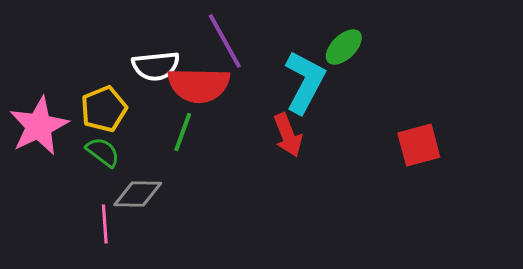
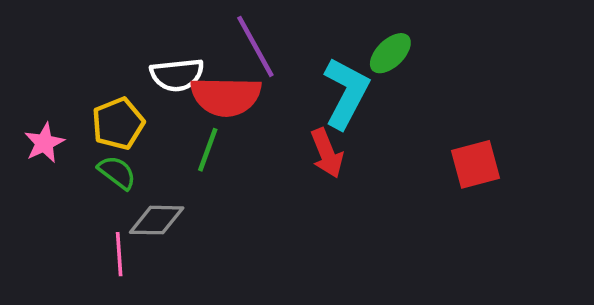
pink star: (39, 126) -> (44, 143), size x0.6

